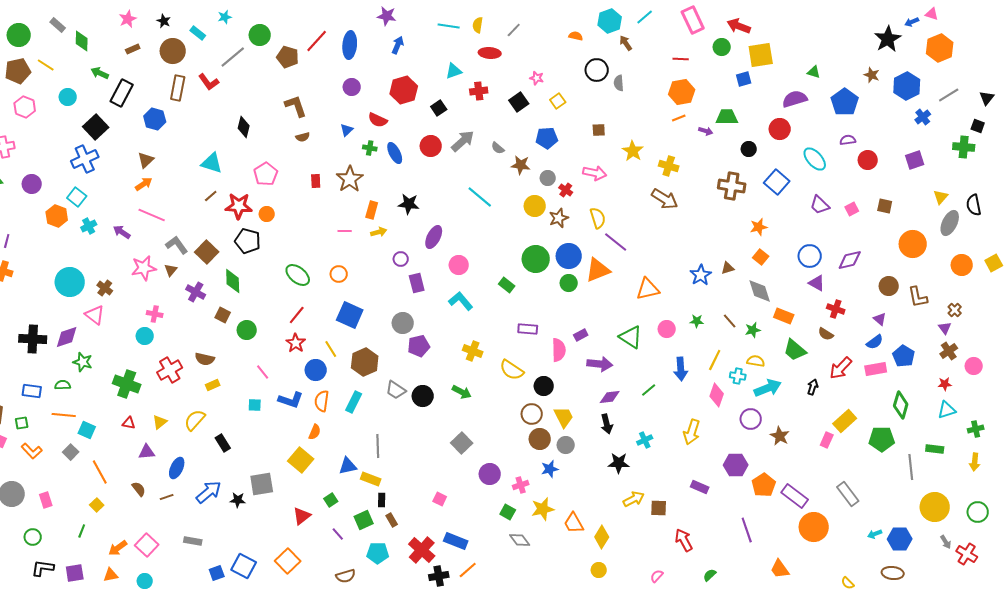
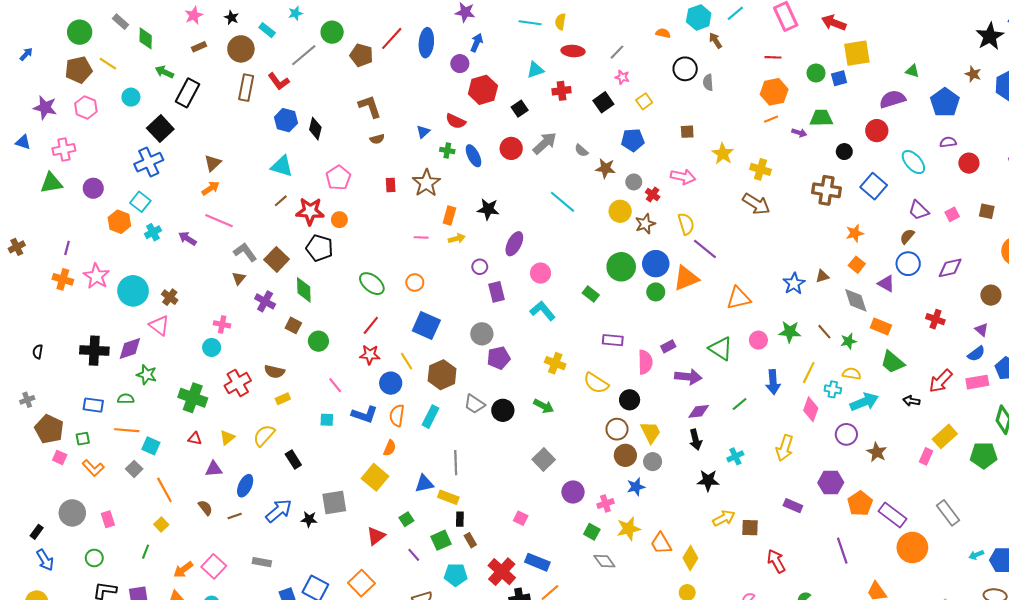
gray line: (514, 30) -> (617, 52), moved
green circle: (722, 47) -> (816, 73), moved
purple circle: (352, 87) -> (460, 64), moved
blue hexagon: (155, 119) -> (286, 120), moved
pink star: (144, 268) -> (96, 276), moved, turned -30
purple triangle: (817, 283) -> (886, 284), moved
green star: (697, 321) -> (790, 332), size x1.5
brown semicircle: (826, 334) -> (907, 236), moved, turned 98
red star: (296, 343) -> (370, 355), turned -30
black arrow: (813, 387) -> (911, 401), turned -98

